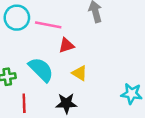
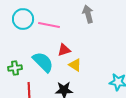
red triangle: (66, 45) -> (64, 50), moved

